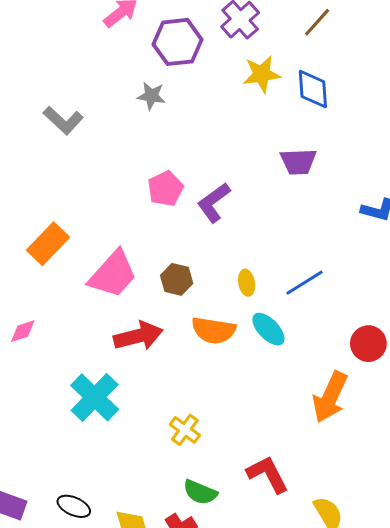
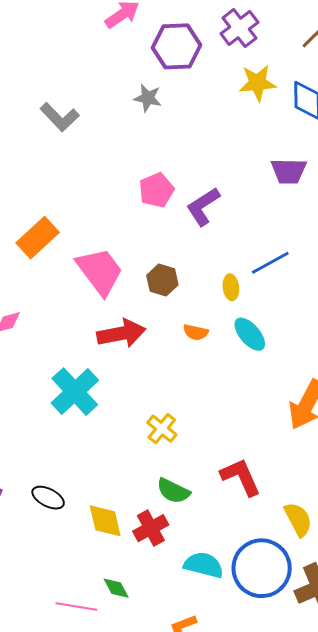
pink trapezoid: (113, 274) -> (100, 271), turned -82
blue line: (304, 283) -> (270, 263), moved
orange semicircle: (214, 330) -> (196, 332), size x0.6

